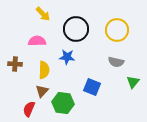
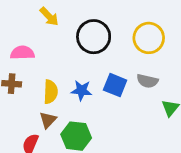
pink semicircle: (37, 41) -> (22, 53), moved
blue star: (67, 57) -> (82, 90), moved
blue square: (92, 87) -> (115, 85), moved

